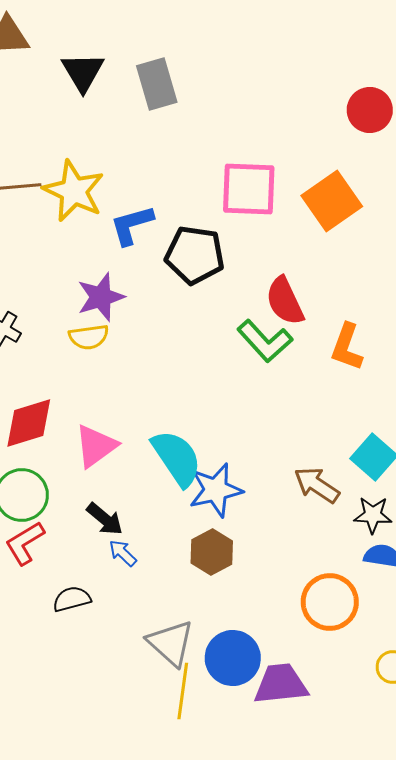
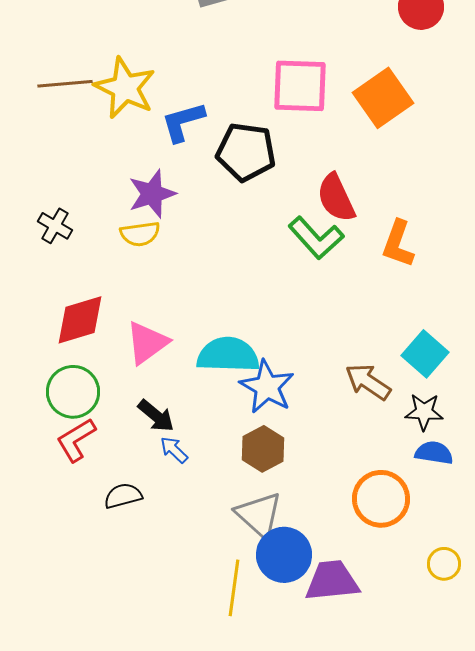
cyan semicircle: (177, 458) -> (228, 355), turned -54
blue star: (216, 490) -> (267, 387), turned -30
gray triangle: (171, 643) -> (259, 515), moved

